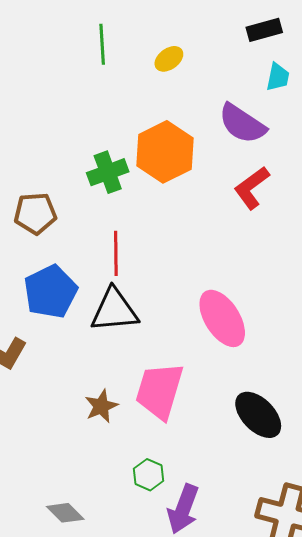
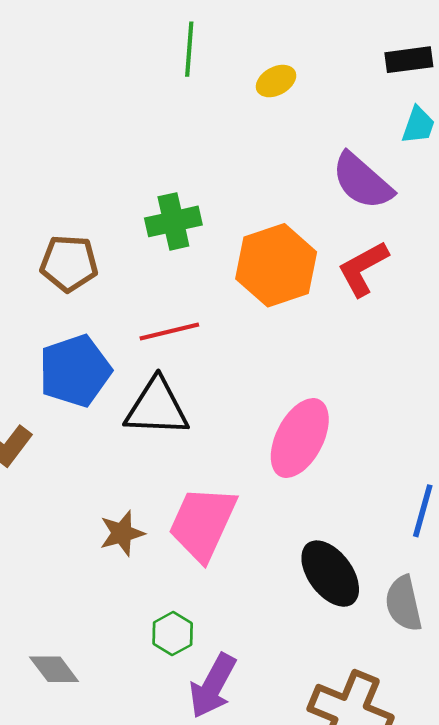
orange hexagon: (165, 152) -> (276, 265), moved
red line: (116, 253) -> (169, 331), turned 69
pink ellipse: (222, 318) -> (300, 438), turned 52

